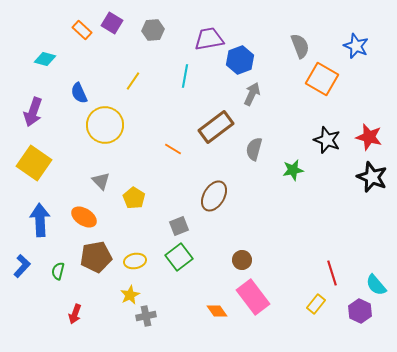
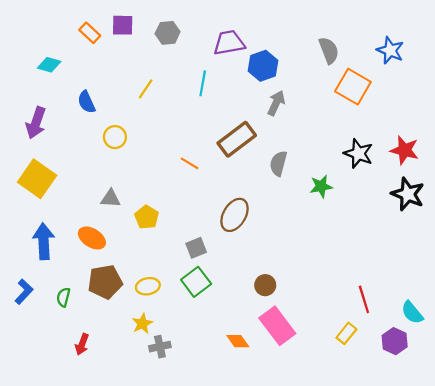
purple square: (112, 23) -> (123, 25), turned -30
yellow circle: (105, 125) -> (115, 137), size x0.6
gray triangle: (101, 181) -> (111, 198), turned -42

